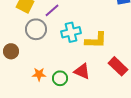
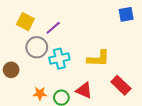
cyan cross: (71, 32) -> (59, 59), moved

